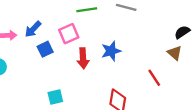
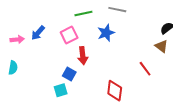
blue square: (45, 49) -> (69, 74), moved, turned -32
blue star: (111, 51) -> (106, 33), moved

